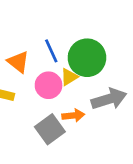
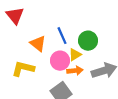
green circle: (87, 58) -> (88, 41), size x0.7
orange arrow: (73, 115) -> (75, 71), moved

